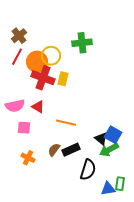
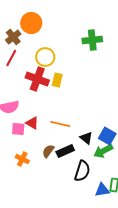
green cross: (82, 43) -> (92, 40), moved
orange circle: (37, 62) -> (31, 23), moved
red triangle: (38, 107) -> (32, 123), moved
black triangle: (101, 139) -> (86, 138), moved

